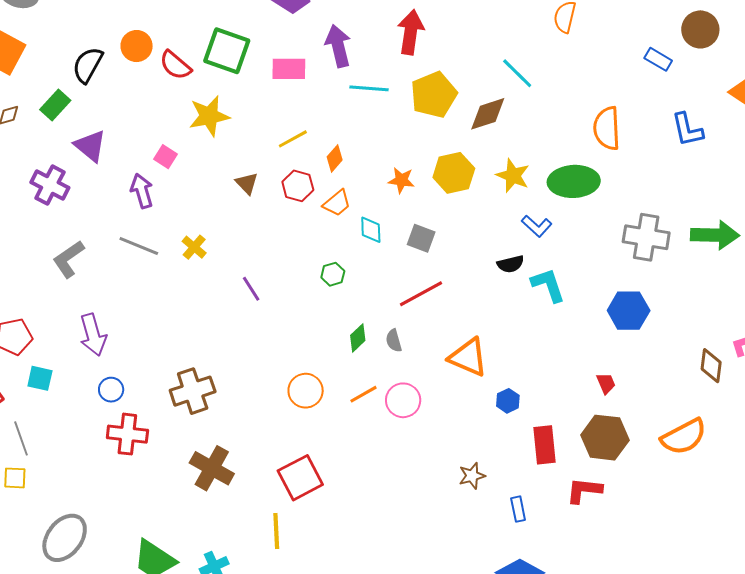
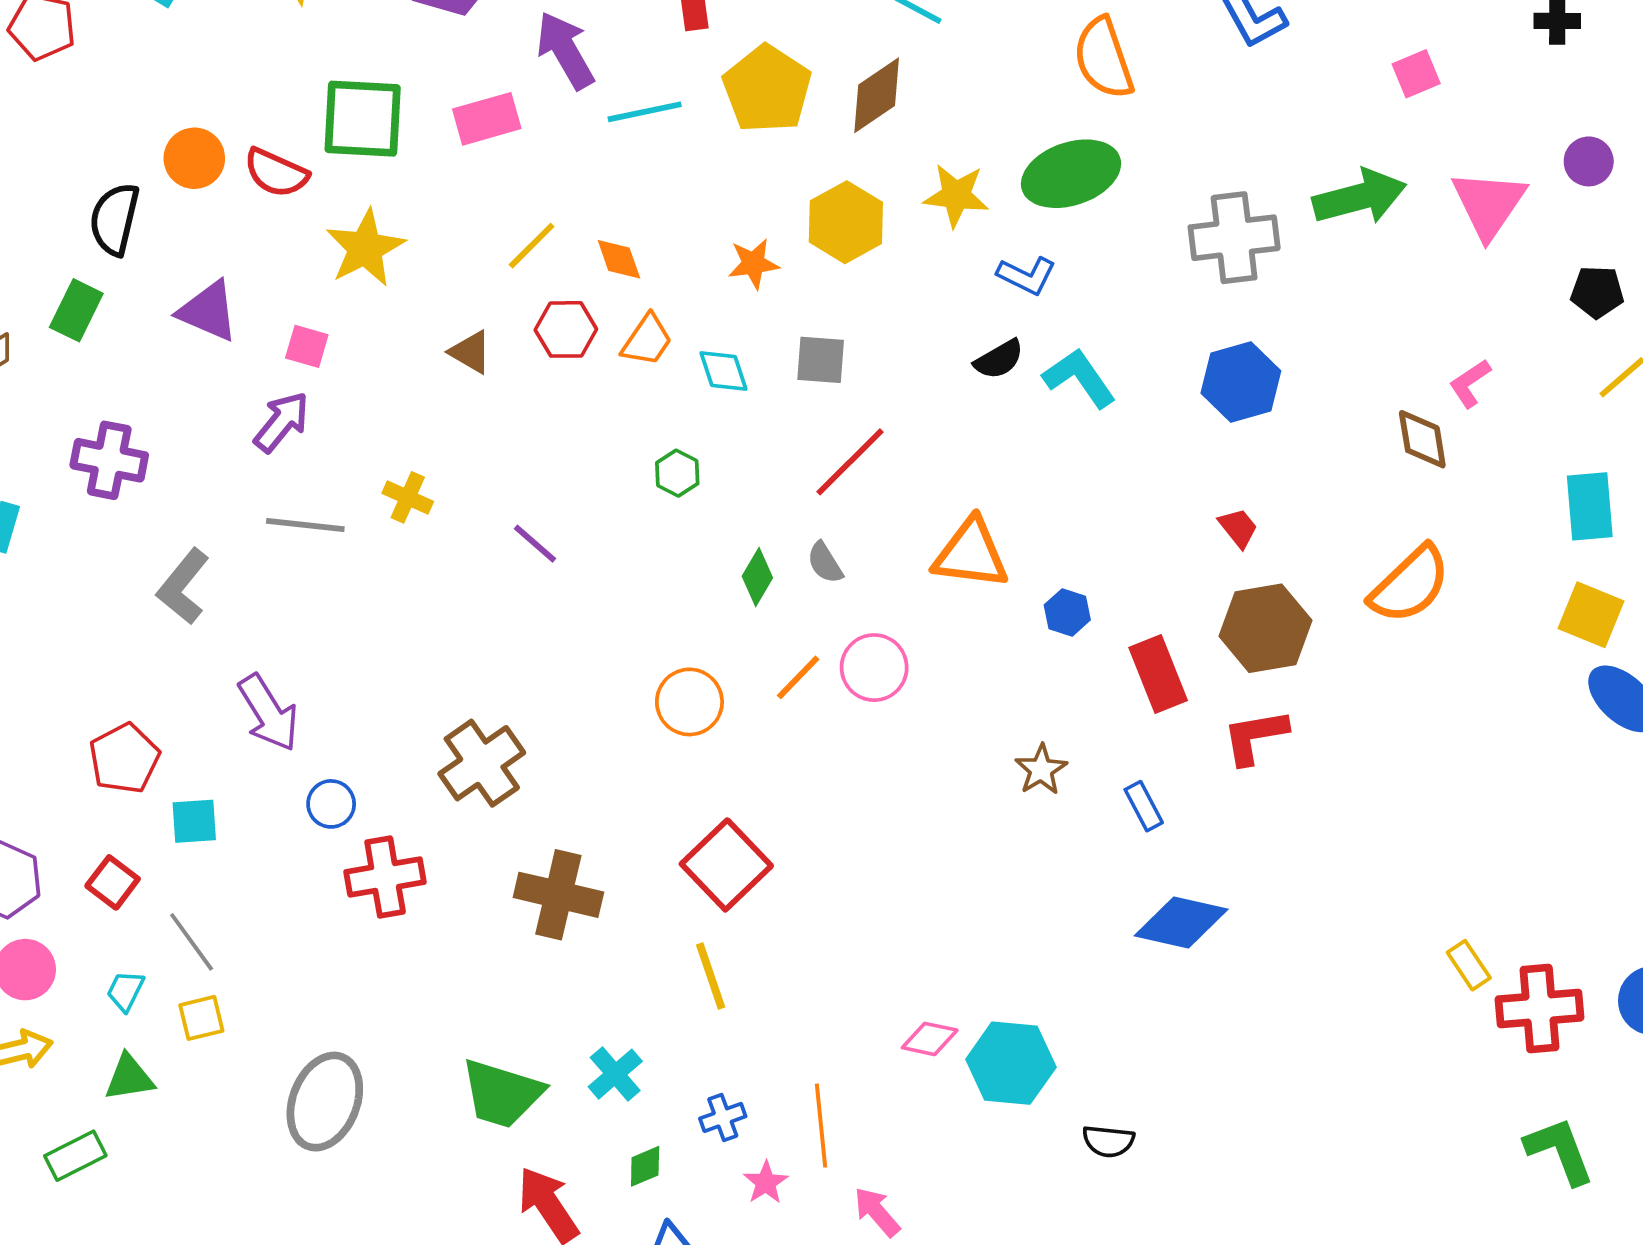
purple triangle: (90, 146) -> (208, 311), moved
orange diamond: (335, 158) -> (619, 259), turned -44
purple arrow: (142, 191) -> (282, 422), turned 72

